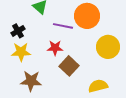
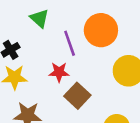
purple line: (63, 26) -> (70, 43), turned 60

